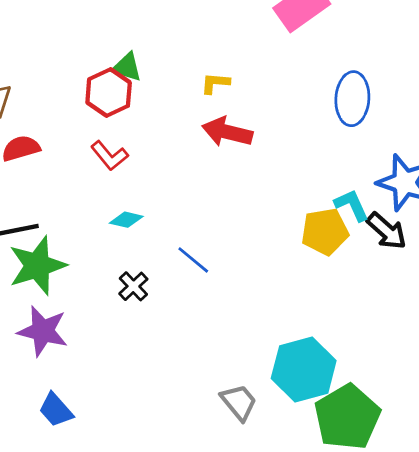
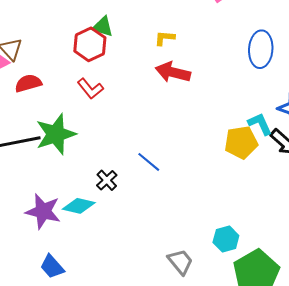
cyan diamond: (126, 220) -> (79, 206), moved, size x1.4
green star: (37, 266) -> (56, 134), moved
cyan hexagon: (304, 369) -> (226, 239), size x0.6

